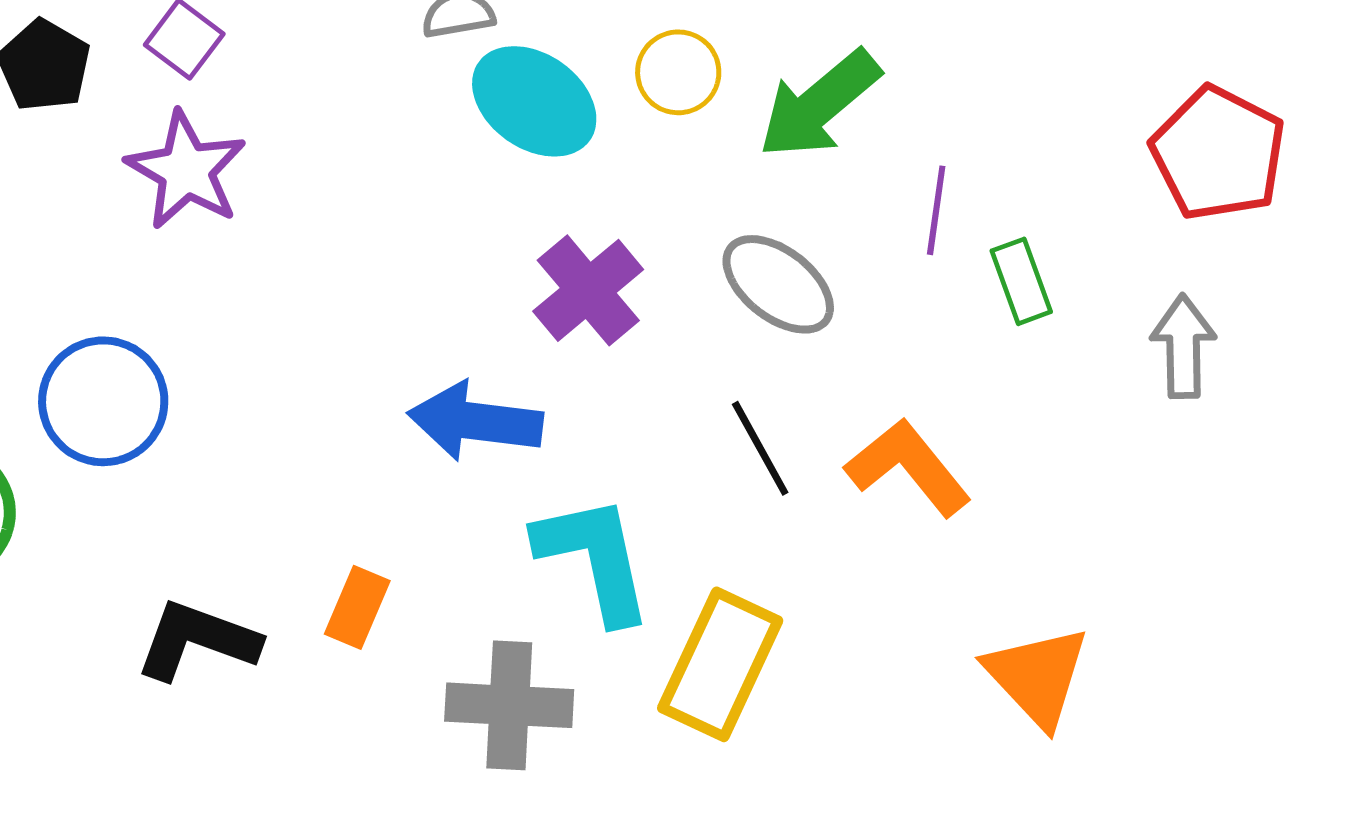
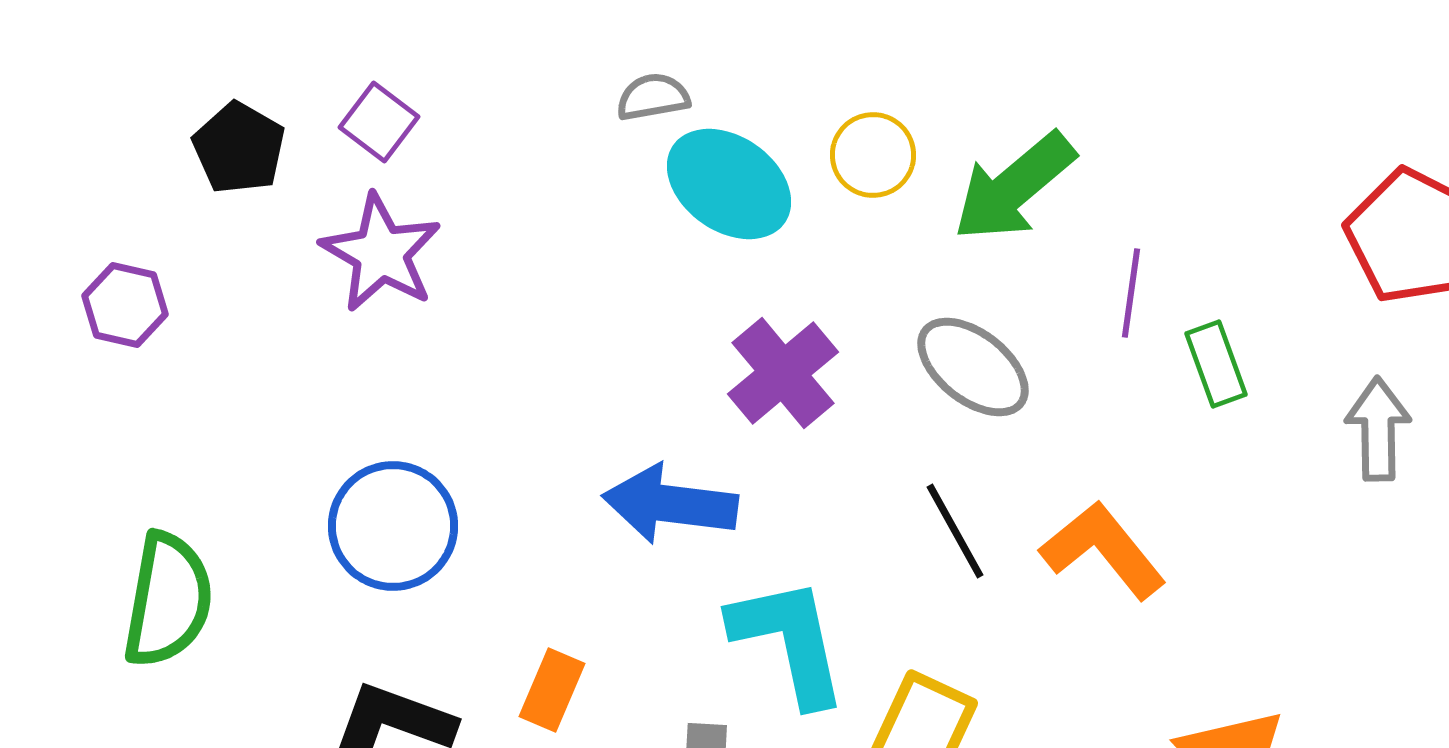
blue circle: (103, 401) -> (393, 526), moved

